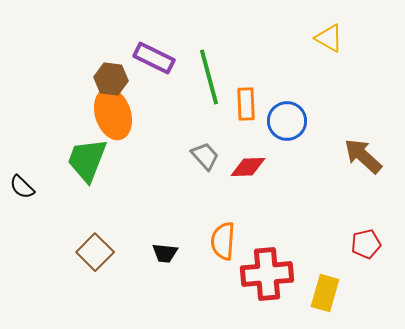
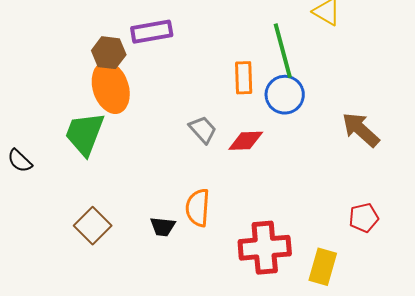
purple rectangle: (154, 58) -> (152, 32), turned -36
green line: (209, 77) -> (283, 51), moved
orange semicircle: (223, 241) -> (198, 208), moved

